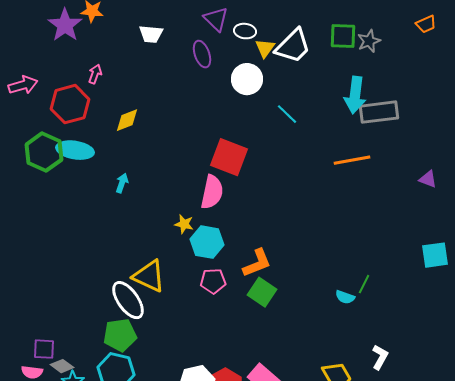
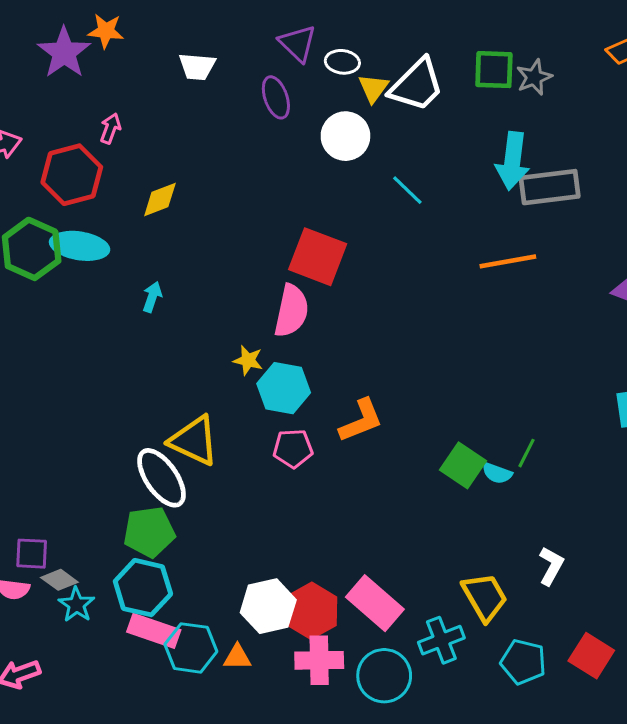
green square: (262, 292) -> (463, 465), moved

